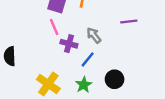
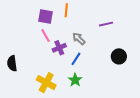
purple cross: (69, 44) -> (59, 48), turned -32
black circle: (115, 79) -> (119, 56), moved

